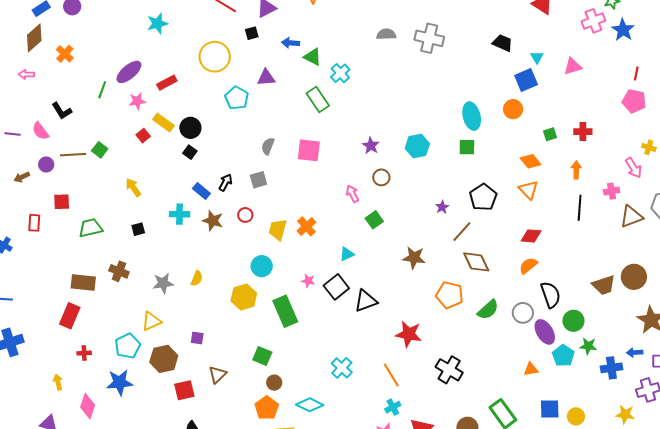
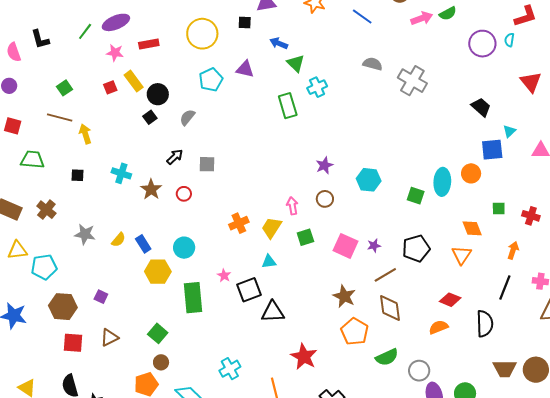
cyan ellipse: (472, 116) -> (442, 182), moved
gray semicircle: (268, 146) -> (187, 117), moved
pink square: (309, 150) -> (346, 246), moved
brown line: (73, 155) -> (60, 117), moved
blue rectangle: (201, 191) -> (143, 244), moved
yellow trapezoid: (278, 230) -> (272, 228), moved
brown star: (414, 258) -> (344, 296), moved
black semicircle: (551, 295) -> (485, 324), moved
yellow triangle: (151, 321) -> (17, 250), moved
cyan pentagon: (128, 346) -> (44, 267), moved

